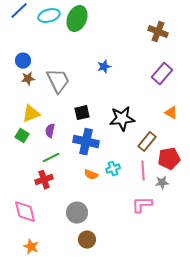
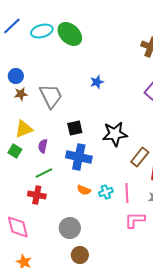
green ellipse: (77, 19) -> (70, 34), turned -70
cyan cross: (113, 169) -> (106, 192), moved
pink line: (143, 171) -> (127, 193), moved
red cross: (44, 180) -> (37, 195), turned 30

